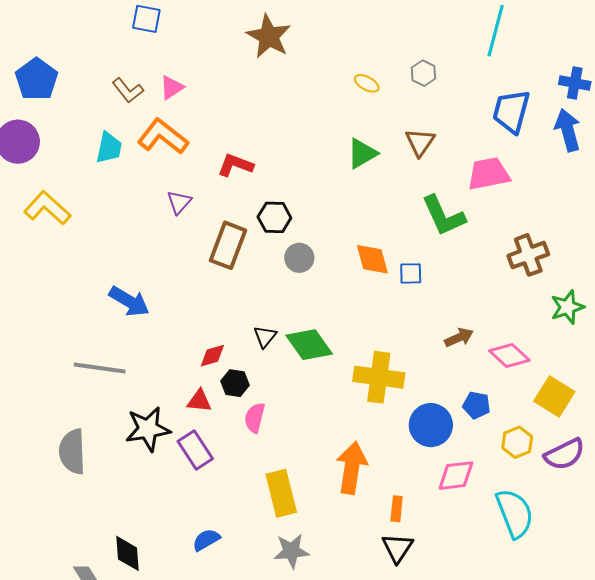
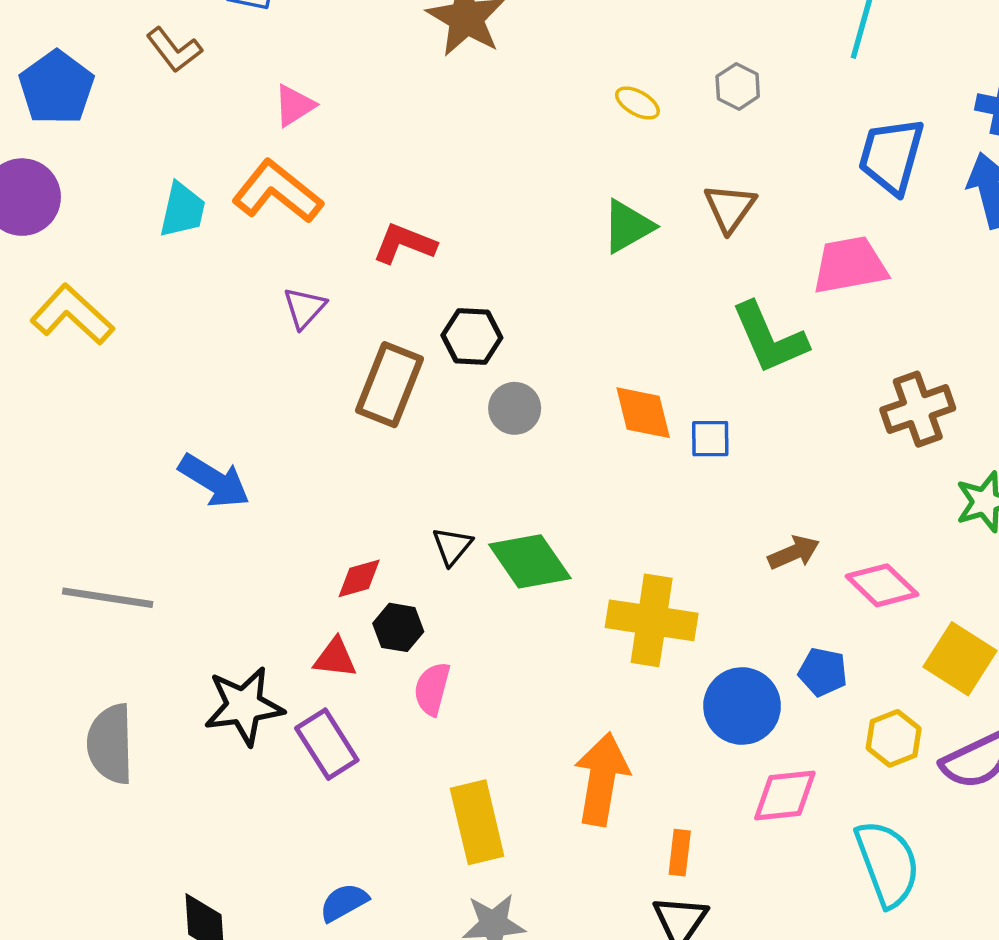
brown L-shape: (128, 90) -> (174, 50), moved
gray line: (100, 368) -> (108, 598), moved

